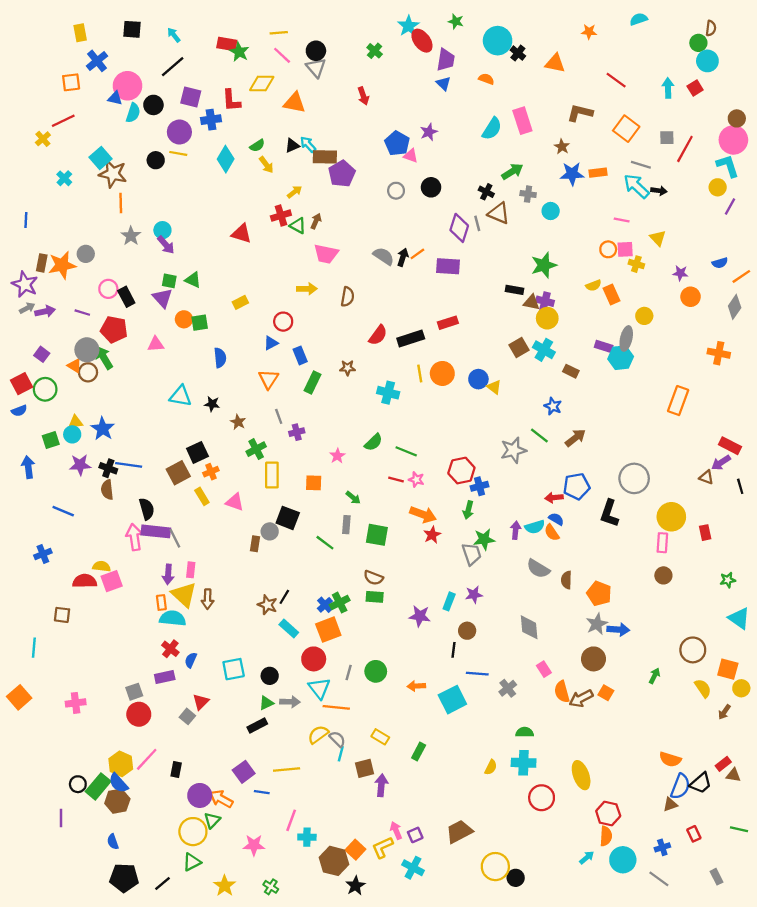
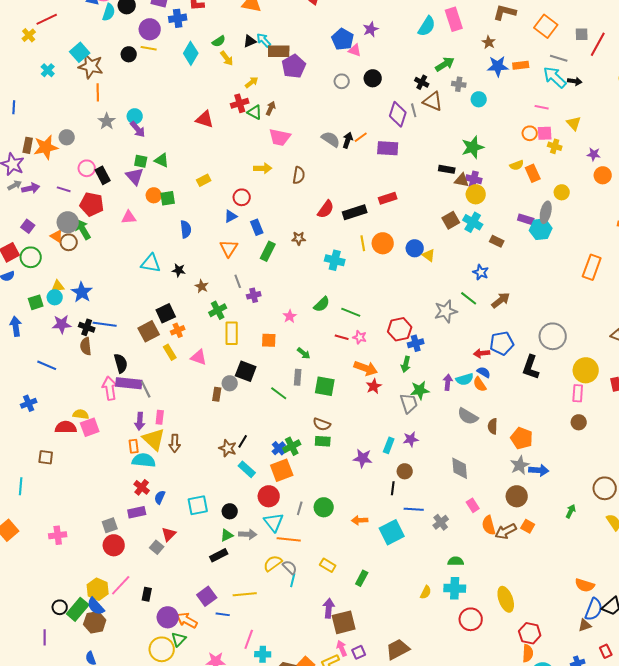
brown square: (364, 768) -> (344, 622), moved, size x1.4

